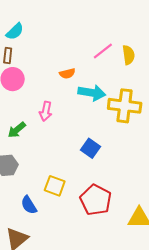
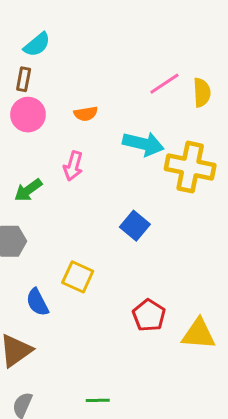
orange semicircle: (67, 73) -> (86, 114), moved
red pentagon: (96, 200) -> (149, 315), moved, size x0.7

